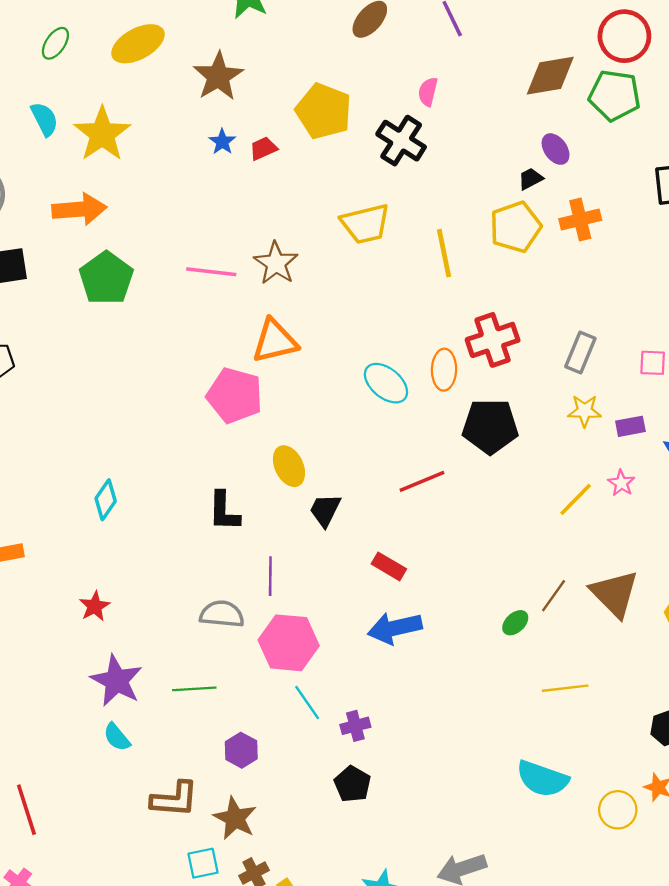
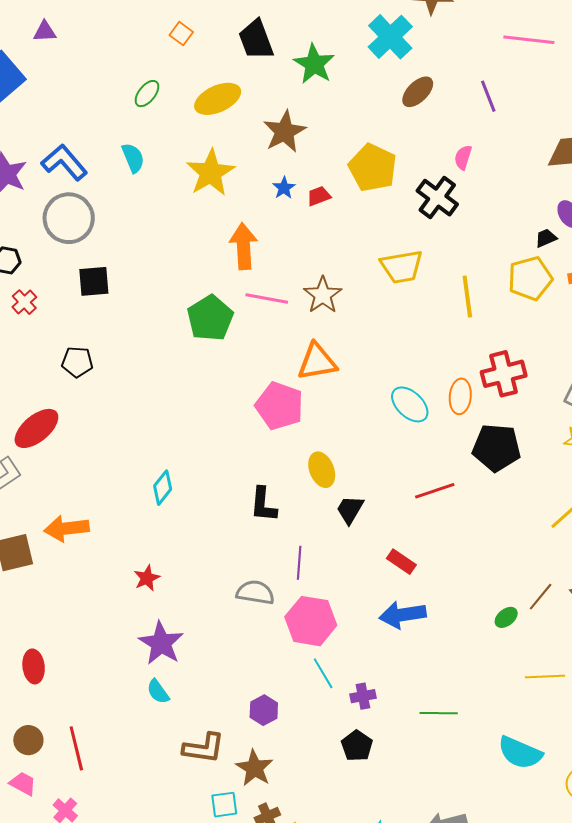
yellow star: (102, 134) -> (211, 173), moved
orange arrow: (79, 209) -> (244, 246), moved, turned -93
green pentagon: (106, 278) -> (210, 318), moved
green line: (194, 689) -> (439, 713), moved

